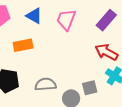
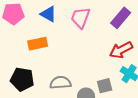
red arrow: (106, 52) -> (121, 50), turned -55

